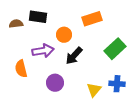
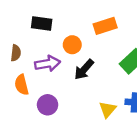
brown semicircle: (16, 24) -> (16, 53), moved, turned 104
purple circle: (55, 83) -> (48, 105), moved

